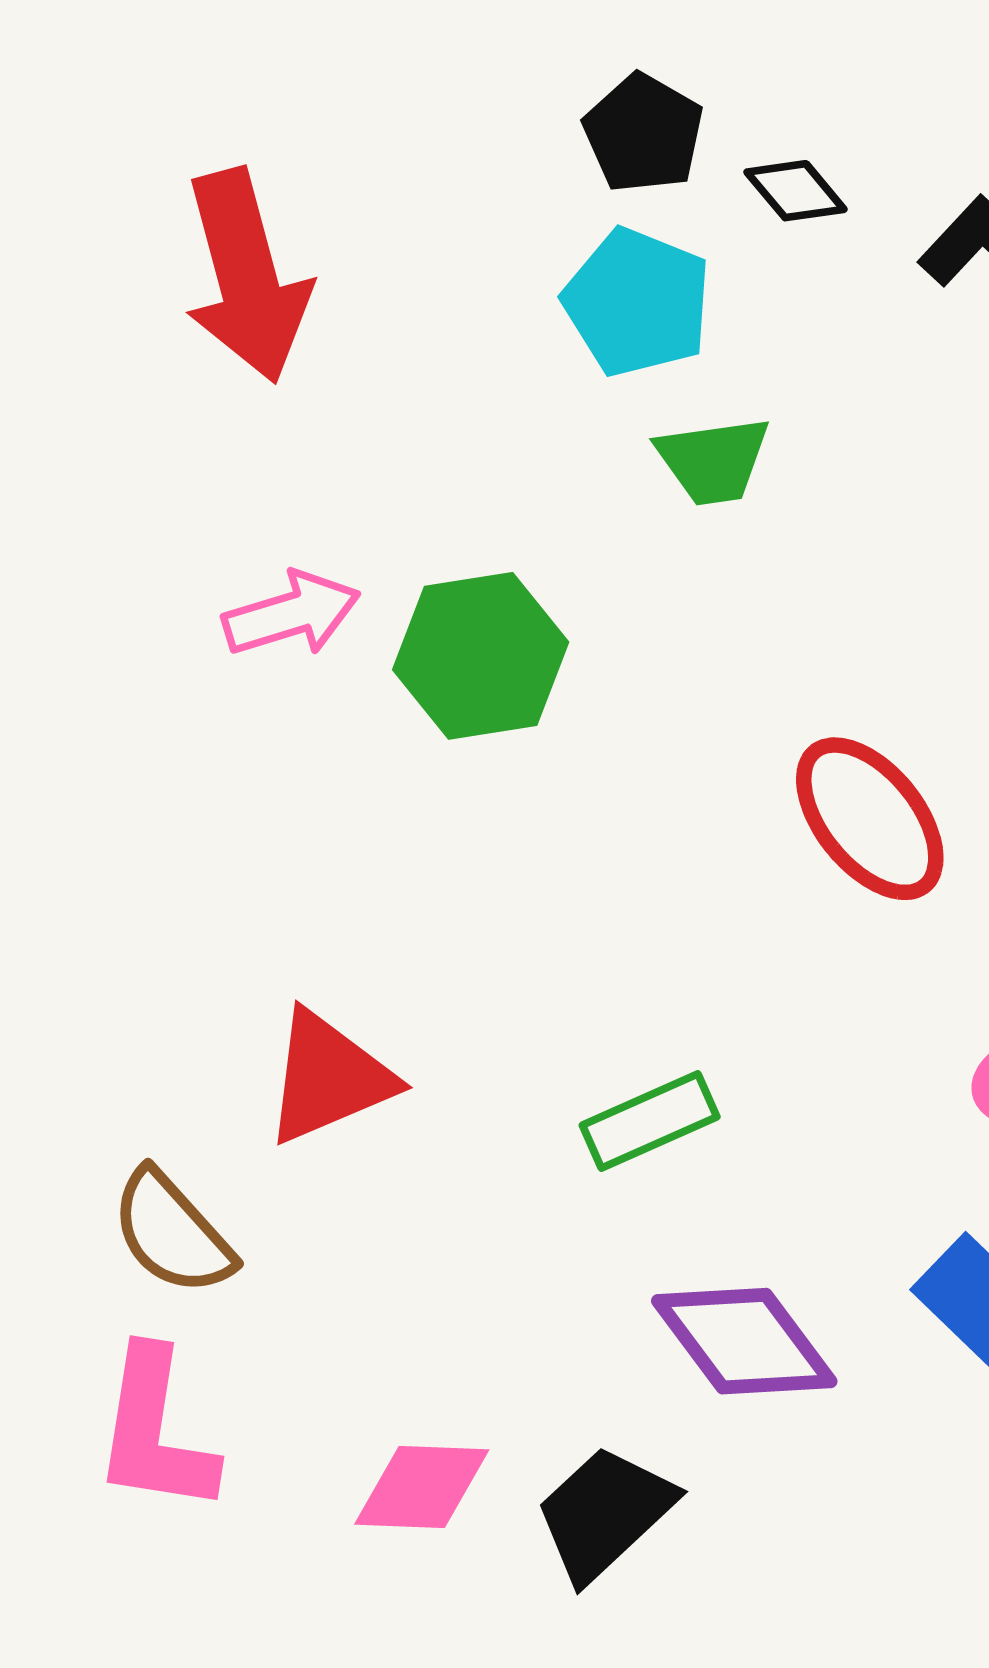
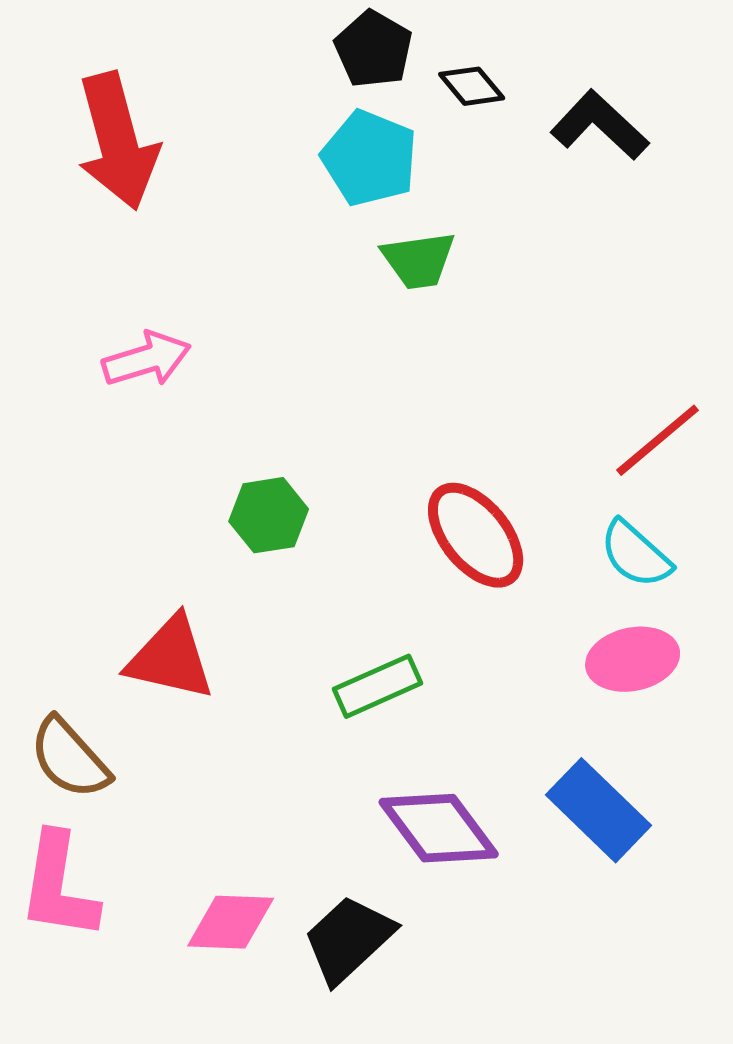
green hexagon: (481, 656) -> (269, 515), moved, size x0.7
red ellipse: (870, 819) -> (476, 535), moved
red triangle: (329, 1078) -> (171, 658), turned 36

